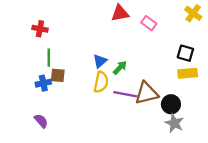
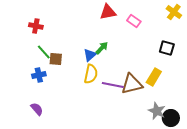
green line: (49, 58) -> (44, 52), turned -42
green arrow: (120, 68) -> (102, 48), moved
yellow rectangle: (188, 73) -> (154, 77), moved, turned -54
brown square: (58, 75) -> (56, 59), moved
black circle: (171, 104) -> (171, 118), moved

